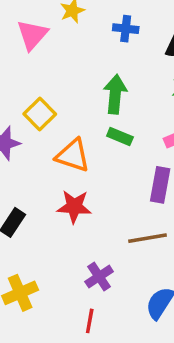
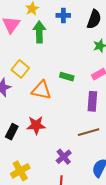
green arrow: (115, 94) -> (39, 32), moved
red star: (74, 207) -> (36, 125), moved

